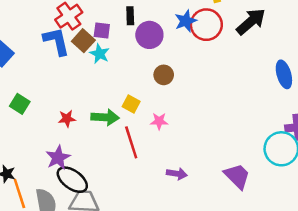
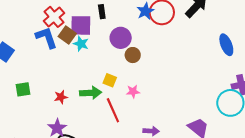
purple square: (102, 30) -> (81, 25), size x1.6
purple circle: (149, 35) -> (121, 38), moved
green square: (20, 104) -> (23, 89), turned -35

